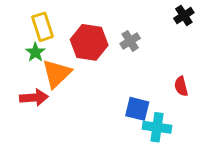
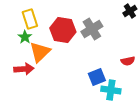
gray cross: (130, 41) -> (92, 29), size x1.5
red semicircle: (181, 86) -> (128, 61), turned -88
blue square: (137, 109) -> (97, 77), turned -36

